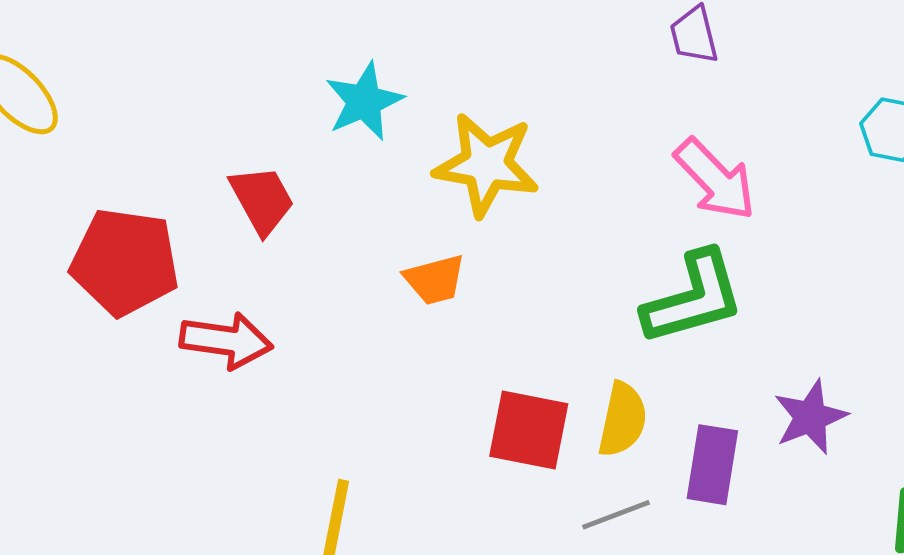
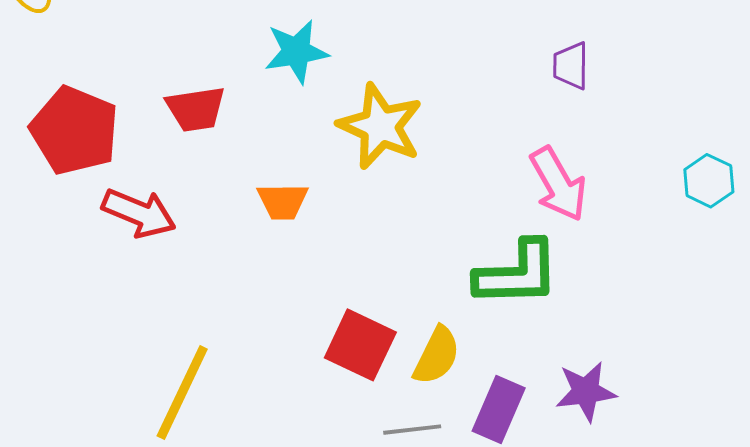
red trapezoid: (262, 200) -> (196, 109), turned 96
orange trapezoid: (435, 280) -> (283, 201), moved

